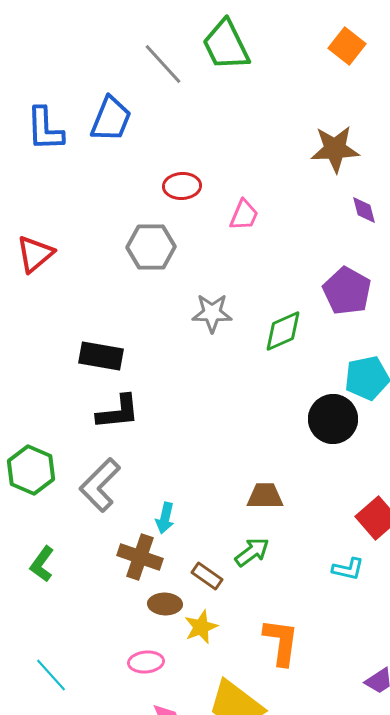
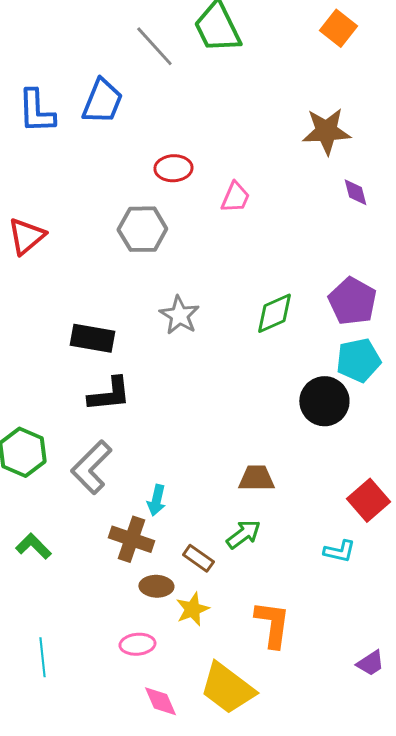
purple pentagon: (347, 291) -> (352, 301), moved
gray star: (212, 313) -> (179, 315), moved, turned 30
green L-shape: (42, 564) -> (33, 546), turned 99
cyan line: (51, 675) -> (42, 657), turned 36

